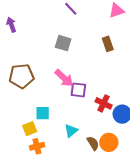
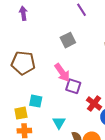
gray square: (63, 43) -> (68, 40), turned 35
cyan triangle: (71, 131) -> (59, 123), turned -32

